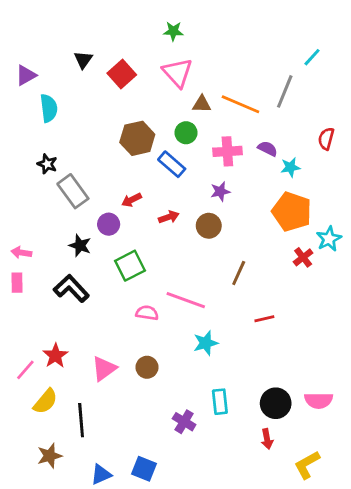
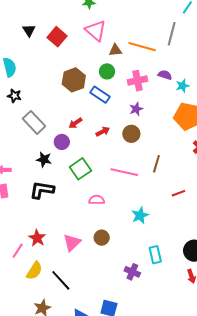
black star: (47, 164) -> (14, 96), moved
black L-shape: (71, 288) -> (42, 190), turned -30
pink line: (186, 300) -> (124, 172), moved
black line: (81, 420) -> (61, 280), turned -30

